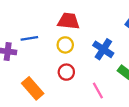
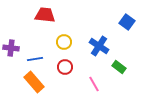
red trapezoid: (69, 21) -> (45, 15), moved
blue line: (29, 38) -> (35, 59), moved

